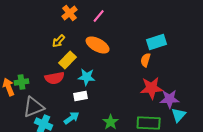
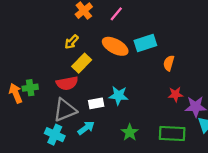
cyan rectangle: (157, 42) -> (145, 43), moved
cyan star: (87, 77) -> (118, 96), moved
red star: (152, 88) -> (175, 94), size x0.6
gray triangle: (34, 107) -> (65, 110), moved

